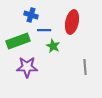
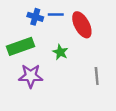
red ellipse: (72, 22) -> (82, 25), turned -40
blue line: (44, 30) -> (56, 15), moved

